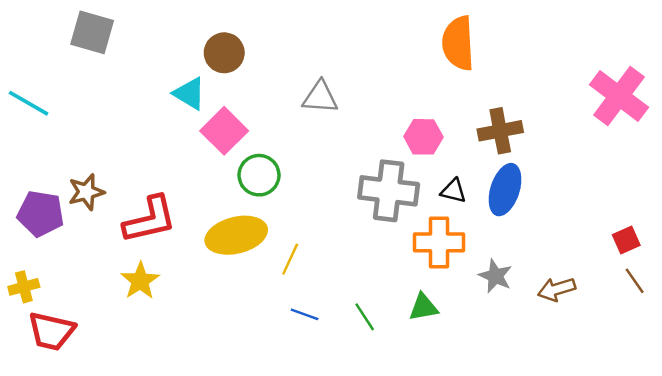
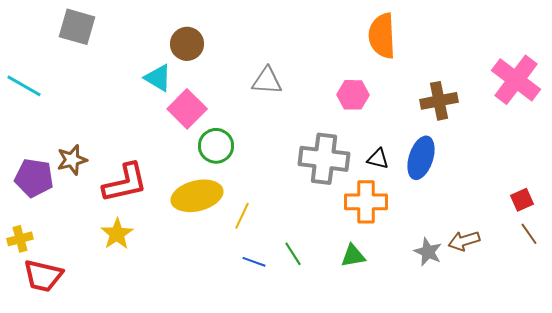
brown cross: (500, 131) -> (439, 101), moved
pink hexagon: (423, 137) -> (353, 95), moved
gray star: (495, 276) -> (428, 252), moved
green line: (365, 317) -> (293, 254), moved

